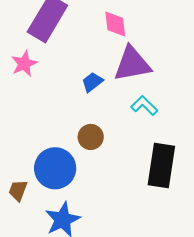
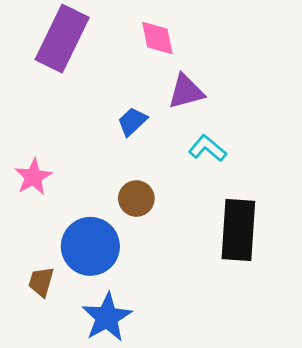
pink star: (24, 64) -> (33, 177), moved
purple triangle: (132, 64) -> (186, 92), size x0.7

